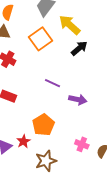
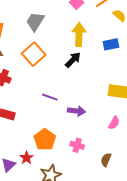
yellow arrow: (70, 25) -> (79, 34), moved, turned 55
pink cross: (82, 144) -> (77, 145), moved

